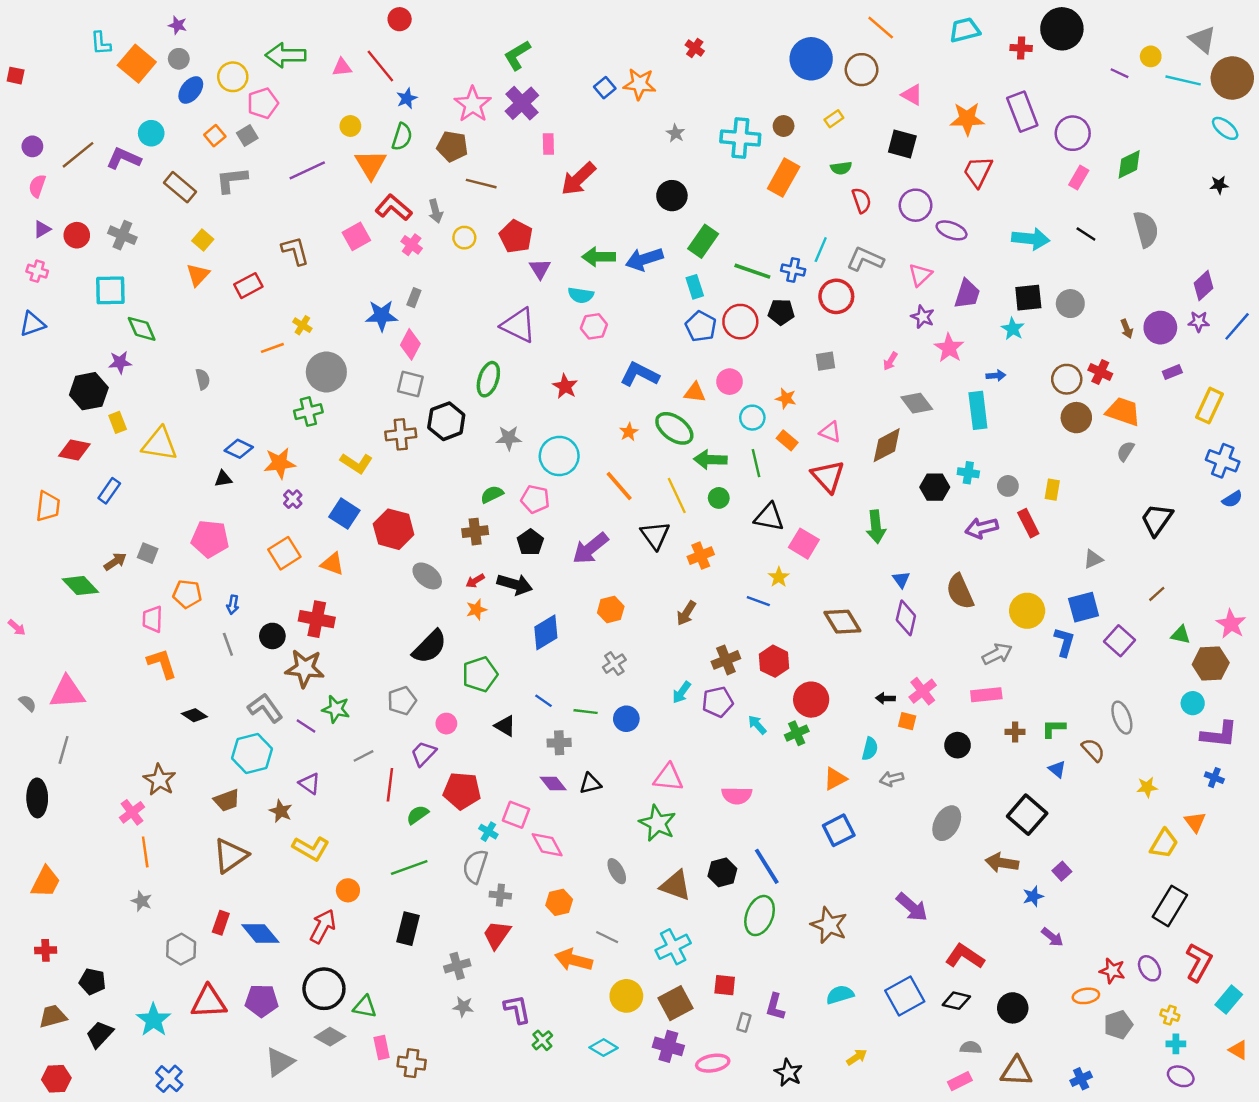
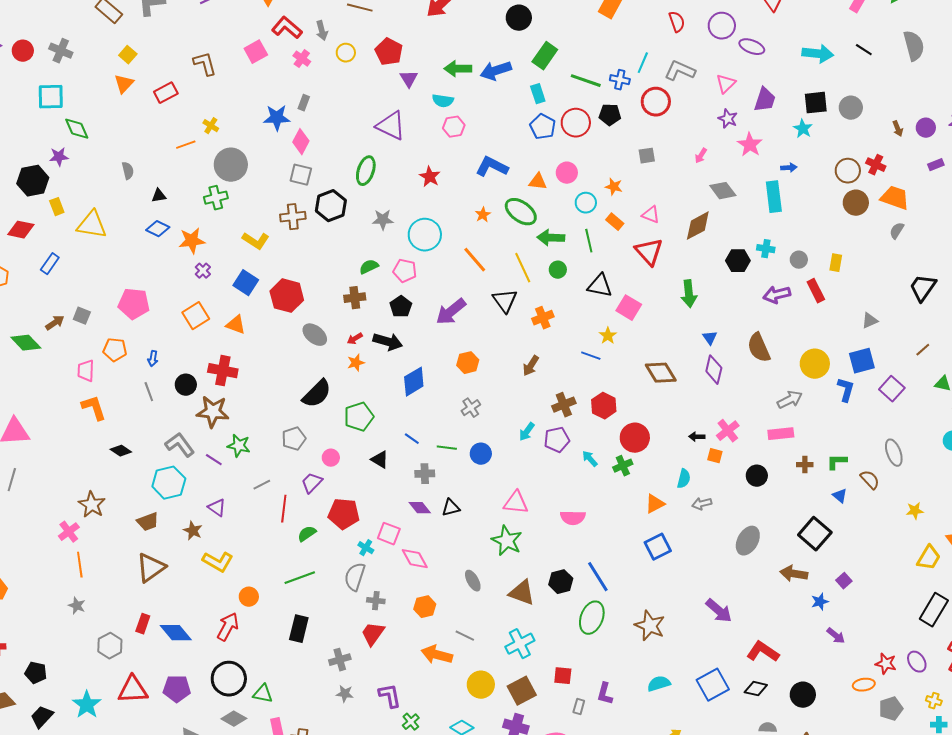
purple circle: (1160, 328) -> (926, 128), size x0.7
black triangle: (223, 479) -> (159, 196), moved

